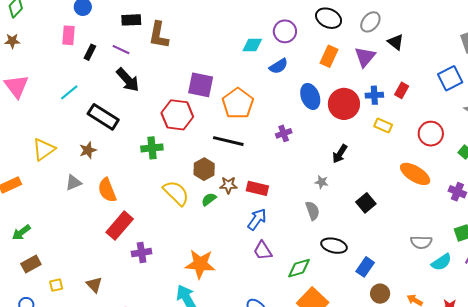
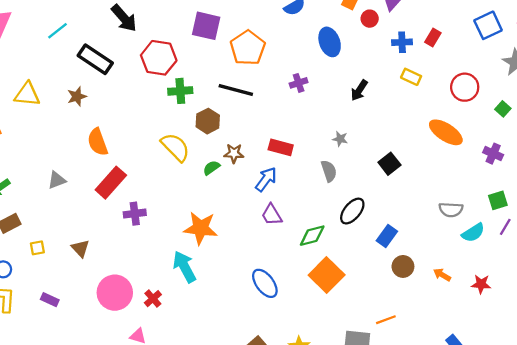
red circle: (344, 104) -> (370, 19), moved, size x0.5
red hexagon: (177, 115) -> (159, 58), moved
green cross: (152, 148) -> (180, 91), moved
yellow triangle: (44, 149) -> (27, 94), turned 40
black arrow: (340, 154) -> (359, 90), moved
gray triangle: (73, 183) -> (57, 180), moved
brown star: (228, 185) -> (234, 153), moved
red rectangle: (257, 188) -> (281, 147), moved
green semicircle: (209, 199) -> (211, 168), moved
black ellipse: (334, 246) -> (352, 211), turned -65

